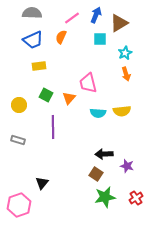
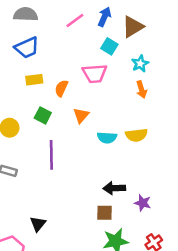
orange semicircle: (61, 37) -> (61, 88), moved
cyan square: (100, 39) -> (109, 46), turned 32
pink trapezoid: (88, 83) -> (95, 73), moved, turned -80
orange triangle: (69, 98) -> (81, 115), moved
brown square: (96, 174) -> (104, 213), turned -32

